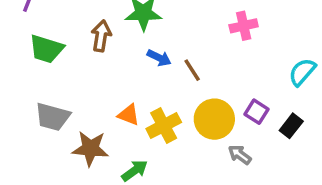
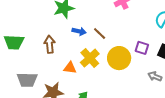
brown arrow: (101, 36) -> (50, 44), moved
yellow cross: (164, 126) -> (90, 58), moved
gray arrow: (240, 155) -> (155, 76), moved

